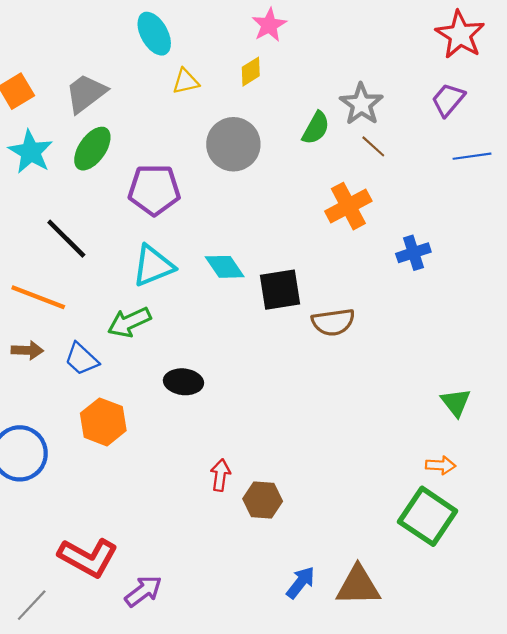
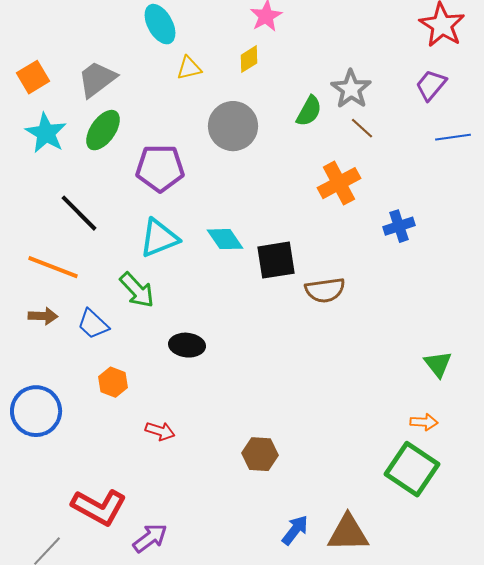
green arrow: (129, 322) -> (137, 290), turned -108
orange hexagon: (103, 422) -> (113, 382), size x0.7
red arrow: (220, 475) -> (160, 431), moved, turned 100

